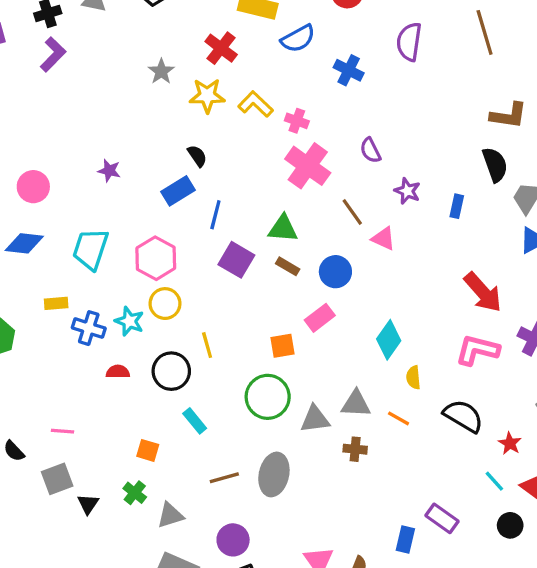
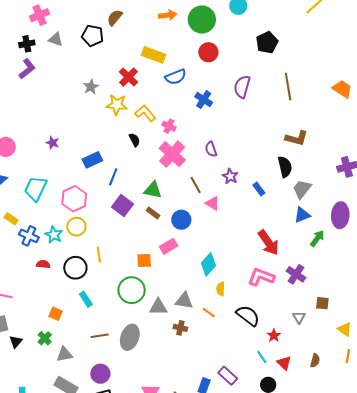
black semicircle: (197, 156) -> (134, 140), moved
blue rectangle: (457, 206) -> (259, 189), turned -56
yellow rectangle: (56, 303) -> (11, 219), turned 32

